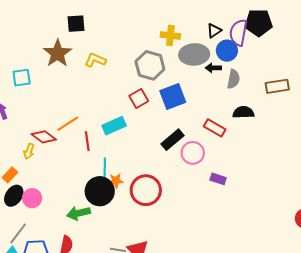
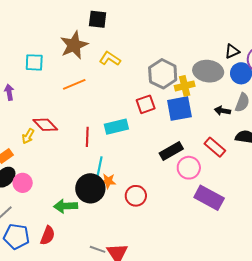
yellow cross: (170, 35) -> (185, 86), moved, turned -30
black arrow: (213, 68) -> (222, 111), moved
orange line: (68, 124) -> (74, 84), moved
purple rectangle: (218, 179) -> (209, 198), size x1.8
red circle: (146, 190) -> (136, 196), size x0.7

